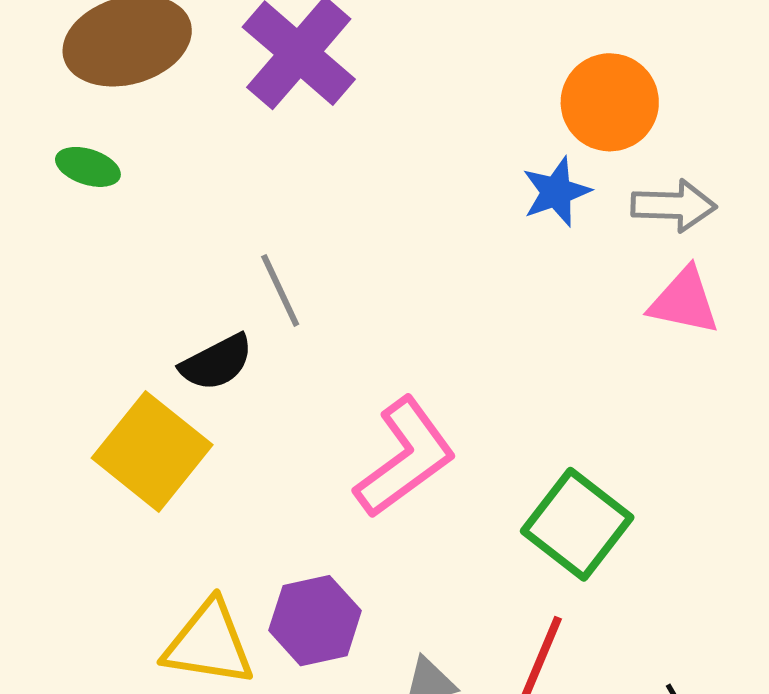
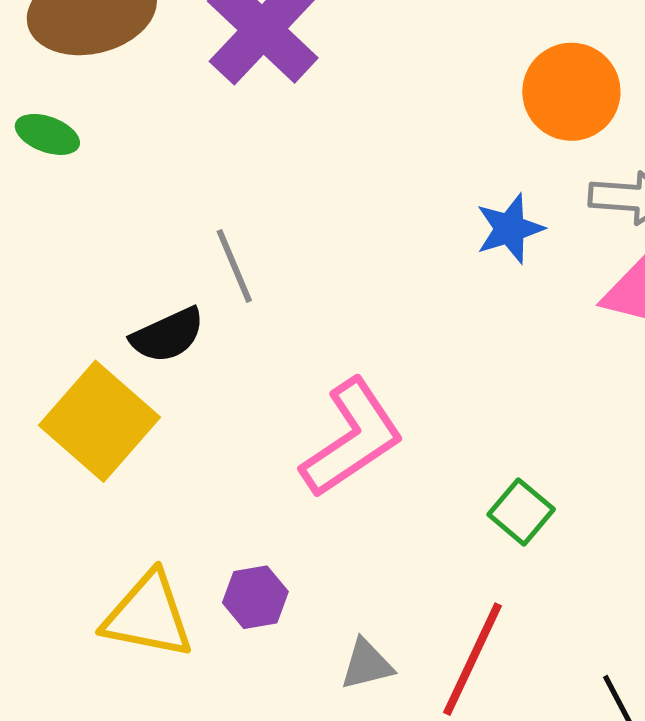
blue star: (556, 192) -> (510, 229), moved
green square: (577, 524) -> (521, 512), size x0.6
purple hexagon: (315, 621) -> (255, 597), size x0.7

